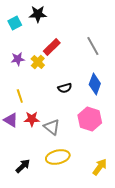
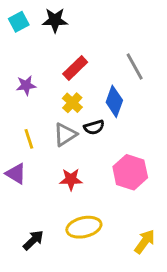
cyan square: (15, 23) -> (19, 22), moved
yellow cross: (38, 62) -> (72, 103), moved
blue diamond: (95, 84) -> (114, 101), moved
red star: (32, 119) -> (71, 179), moved
gray triangle: (52, 127) -> (65, 135), moved, turned 48

